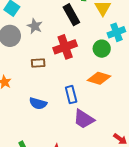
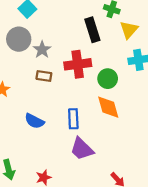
gray star: (35, 26) -> (42, 50), moved
green circle: (102, 49) -> (108, 79), moved
orange diamond: (99, 78) -> (108, 107), turned 45

